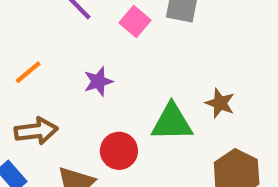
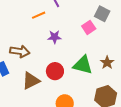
pink square: (135, 21) -> (89, 27), moved
orange line: (28, 72) -> (39, 15), moved

